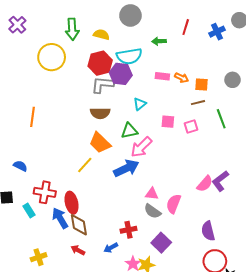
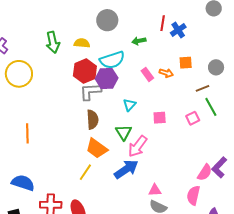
blue cross: (217, 32) -> (178, 30), moved
yellow circle: (52, 57) -> (19, 74), moved
pink rectangle: (162, 76) -> (147, 74), turned 56
orange square: (201, 84) -> (186, 63), moved
brown line: (198, 103) -> (203, 88), moved
brown semicircle: (100, 113) -> (93, 120), turned -84
pink square: (191, 127) -> (193, 118), moved
green triangle: (129, 131) -> (124, 132), turned -42
blue semicircle: (20, 166) -> (23, 183), size x1.6
pink semicircle: (174, 204) -> (193, 195), moved

